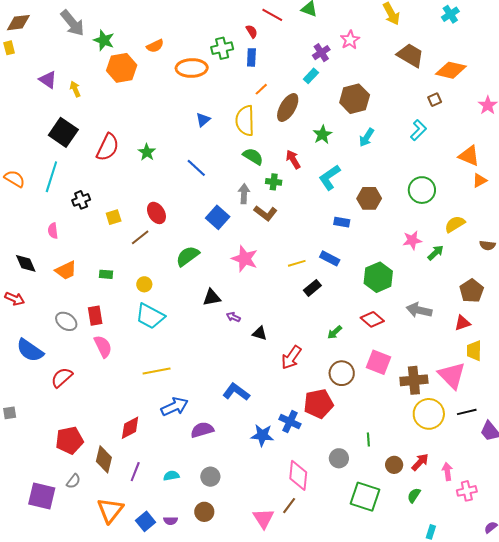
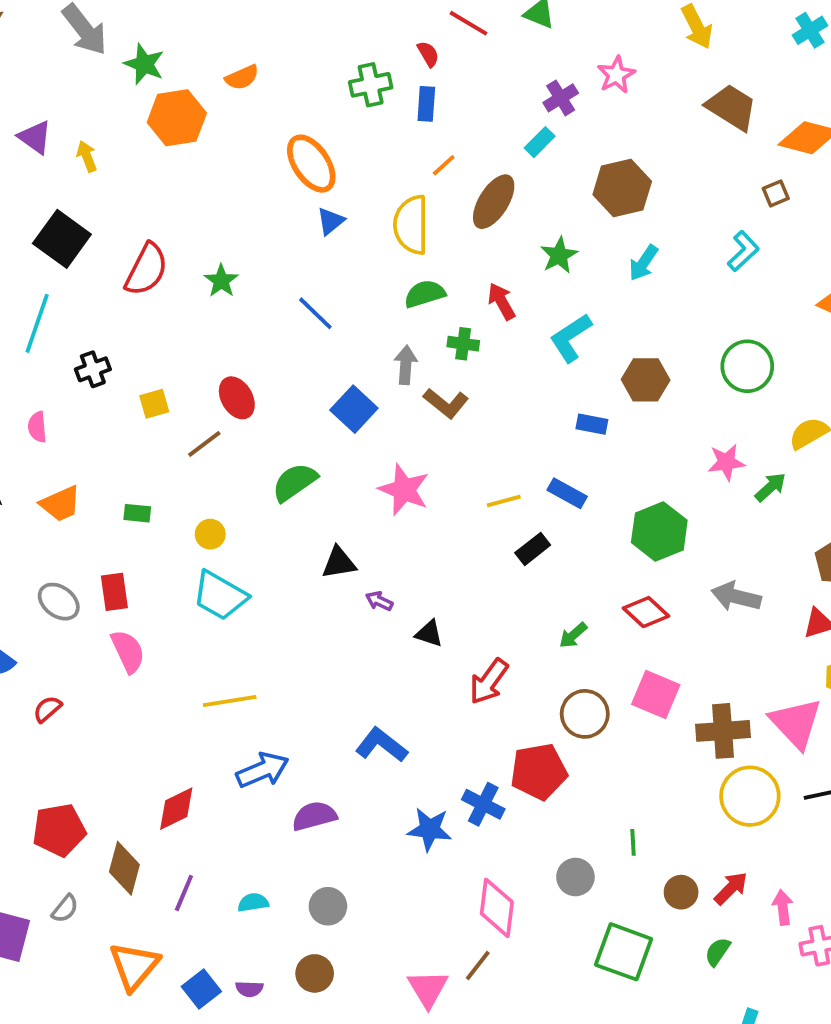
orange ellipse: (192, 68) -> (311, 164), moved, turned 56
green semicircle: (253, 156) -> (425, 294), turned -50
red semicircle: (62, 378) -> (47, 709), size x0.7

